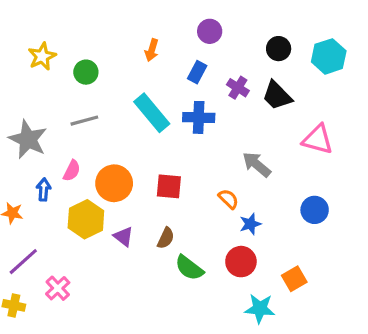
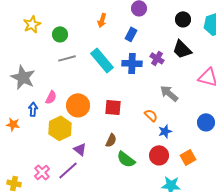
purple cross: (238, 88) -> (157, 58), moved
gray line: (84, 121) -> (67, 58), moved
purple triangle: (123, 237) -> (80, 149), moved
purple line: (23, 262) -> (68, 170), moved
orange square: (294, 279) -> (188, 157), moved

